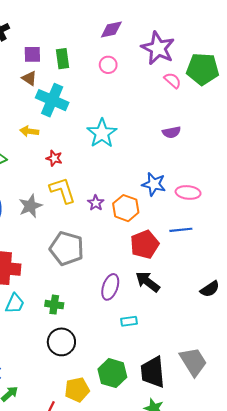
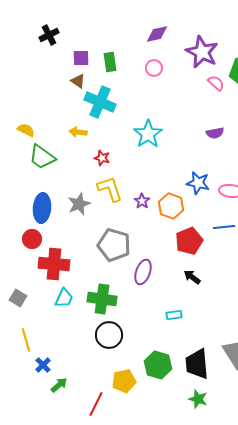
black arrow: (148, 282) -> (192, 277), size x0.7
purple ellipse: (110, 287) -> (143, 272), moved
green cross: (54, 305) -> (102, 299), size x1.6

